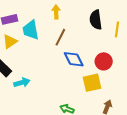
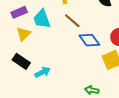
brown line: (60, 37) -> (72, 21), turned -66

